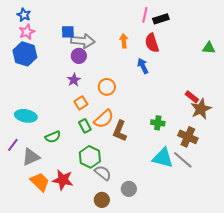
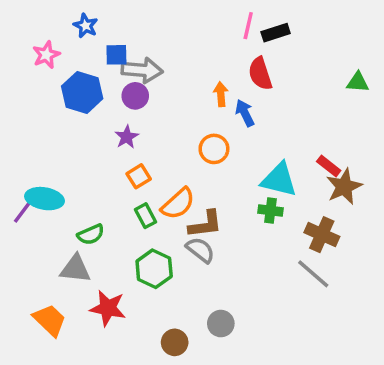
blue star: (24, 15) -> (86, 26), moved
orange arrow: (124, 41) -> (221, 94), moved
blue hexagon: (25, 54) -> (82, 92), moved
orange circle: (107, 87) -> (214, 149), moved
brown L-shape: (120, 131) -> (205, 224), turned -120
purple line: (13, 145) -> (22, 212), moved
gray triangle: (31, 157) -> (75, 269), moved, turned 30
cyan triangle: (163, 158) -> (279, 180), moved
gray semicircle: (103, 173) -> (200, 250), moved
orange trapezoid: (40, 182) -> (50, 320), moved

